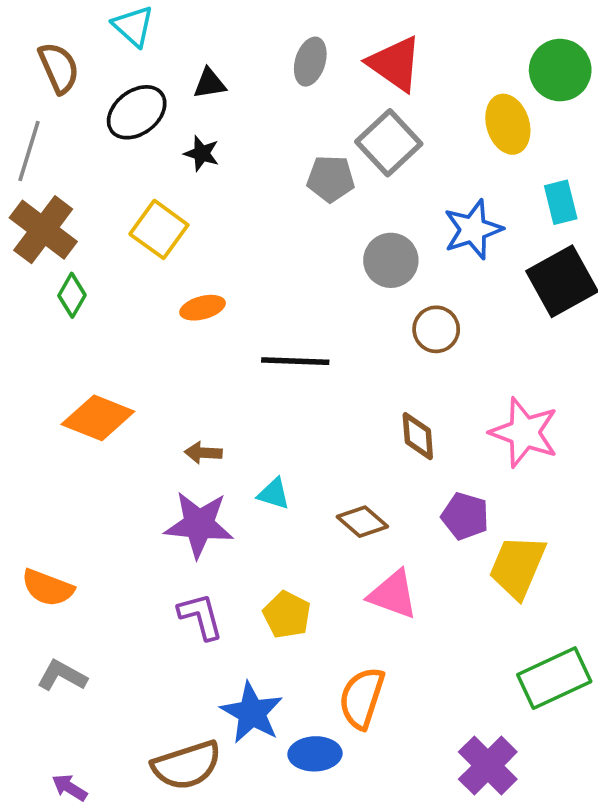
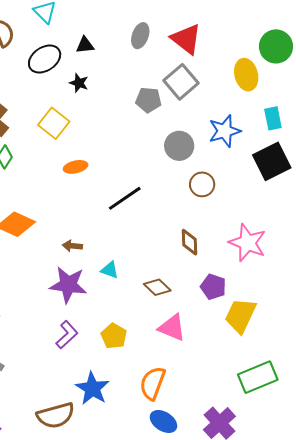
black line: (295, 361) -> (125, 198), turned -39
purple L-shape: (201, 616) -> (67, 335), turned 60
blue ellipse: (315, 754) -> (163, 421), moved, turned 32

